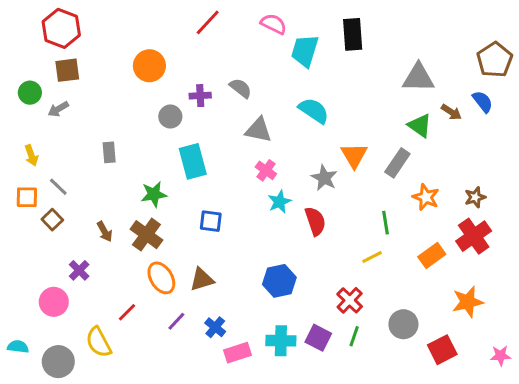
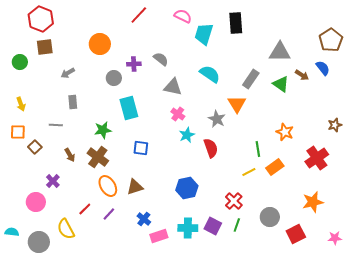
gray arrow: (58, 109) -> (68, 73), moved
gray rectangle: (397, 163) -> (251, 79), moved
gray line: (58, 187) -> (56, 125), moved, turned -40
brown star: (475, 197) -> (335, 125), moved
orange rectangle: (432, 256) -> (275, 167), moved
purple line: (176, 321) -> (109, 214), moved

